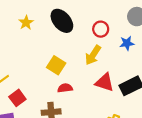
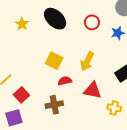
yellow arrow: (93, 55) -> (87, 61), moved
red triangle: (105, 82) -> (93, 90), moved

